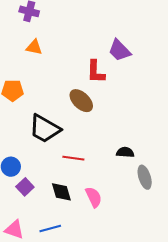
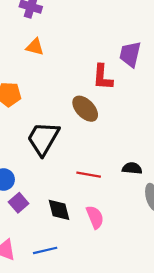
purple trapezoid: (119, 50) -> (130, 54), turned 55
black trapezoid: (45, 129) -> (43, 139), turned 88
red line: (73, 158) -> (89, 175), moved

